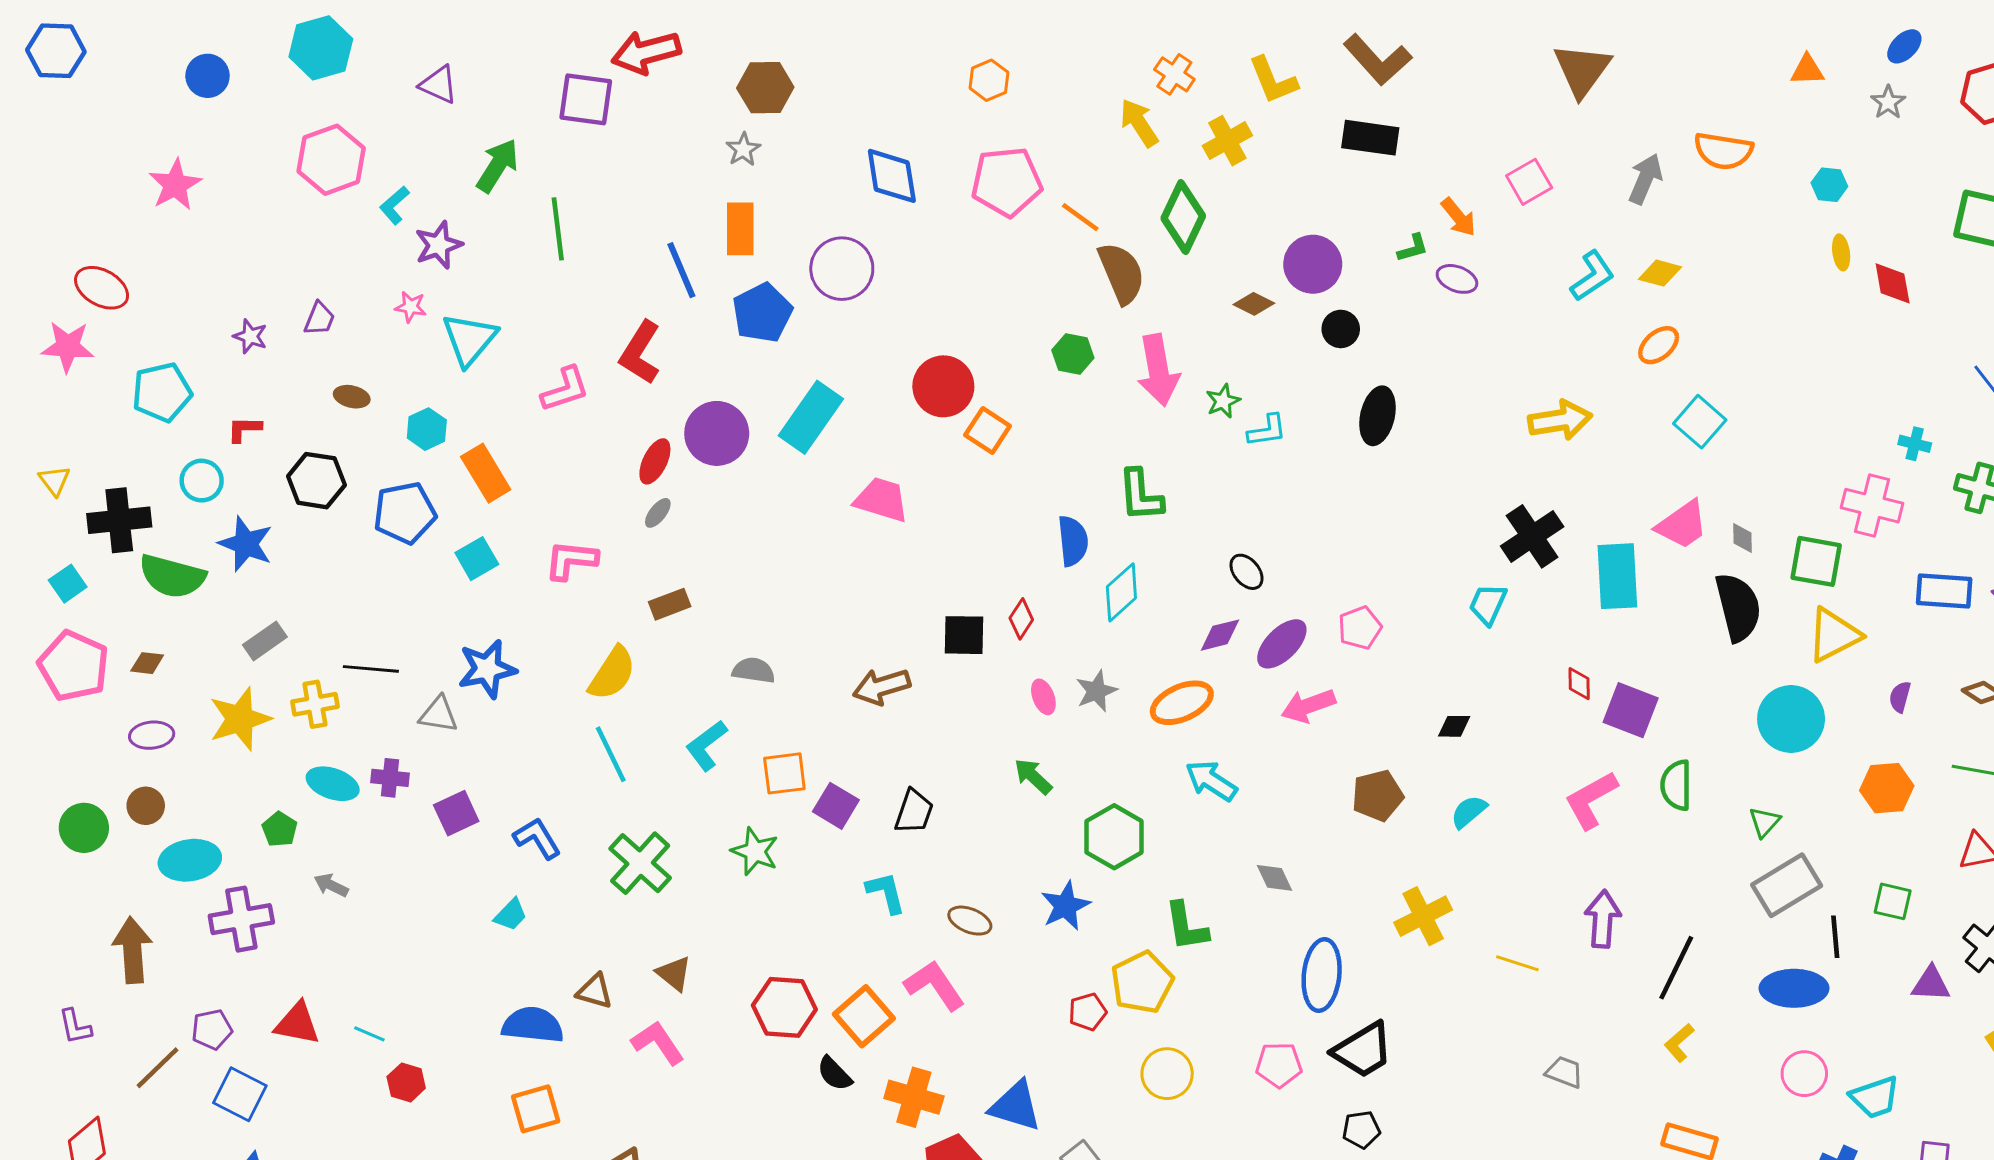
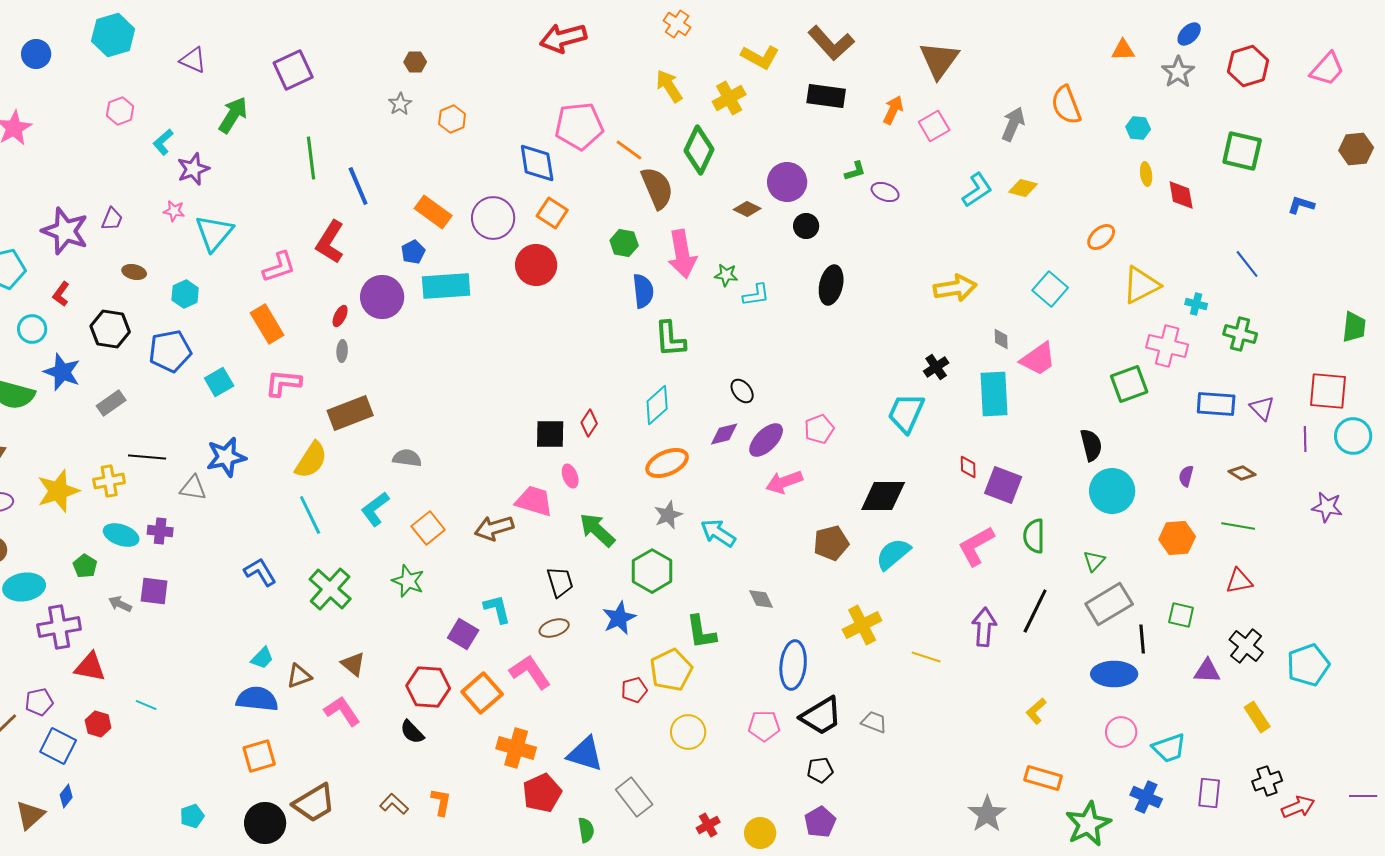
red arrow: (646, 52) -> (563, 38), moved
brown triangle: (1582, 70) -> (939, 60), moved
orange cross: (1174, 74) -> (677, 24), moved
orange hexagon: (989, 80) -> (452, 119), moved
yellow L-shape: (1273, 80) -> (760, 57), turned -39
brown hexagon: (765, 88) -> (415, 62), size x0.6
purple square: (586, 99) -> (293, 70), turned -33
gray star: (1888, 102) -> (1178, 72), size x1.4
orange semicircle: (1723, 151) -> (1066, 105), turned 60
pink hexagon: (331, 160) -> (120, 111), size x0.6
blue diamond: (892, 176) -> (537, 163), moved
orange arrow: (1458, 217) -> (893, 110), moved, turned -116
green line: (558, 229) -> (311, 158), moved
orange rectangle: (740, 229) -> (433, 212), moved, turned -54
purple circle: (842, 269) -> (493, 218), moved
blue pentagon: (762, 313) -> (413, 252), moved, size x0.6
purple star: (250, 336) -> (65, 231), size x2.0
orange ellipse: (1659, 345) -> (1101, 237), moved
green star: (1223, 401) -> (726, 275), turned 30
cyan rectangle: (811, 417) -> (446, 286), turned 51
red L-shape: (244, 429) -> (61, 294), turned -55
orange square: (988, 431) -> (552, 213), moved
red ellipse: (655, 461) -> (340, 316), size x0.7
orange rectangle: (486, 473) -> (267, 324), moved
pink trapezoid: (882, 500) -> (534, 501), moved
gray ellipse: (658, 513) -> (342, 351), turned -35
black cross: (1532, 536) -> (936, 367), size x0.6
gray diamond: (1742, 538) -> (1001, 339), moved
blue semicircle: (1073, 541) -> (643, 291), moved
green square: (1816, 561) -> (1129, 384), turned -30
brown rectangle: (670, 604) -> (350, 413), size x1.6
cyan trapezoid: (1488, 604) -> (906, 413), size x1.4
black semicircle: (1738, 607) -> (1091, 445), moved, size x0.7
yellow triangle: (1834, 635) -> (1141, 285), moved
gray rectangle: (265, 641) -> (111, 403), moved
brown arrow: (882, 687) -> (494, 528), moved
gray star: (1096, 691) -> (668, 515), moved
pink ellipse: (1043, 697) -> (570, 476), moved
orange ellipse: (1182, 703) -> (667, 463), moved
black diamond: (1454, 726) -> (883, 496), size x2.0
orange square: (784, 773) -> (428, 528), turned -32
green arrow: (1033, 776) -> (597, 530), size x1.4
purple square: (836, 806) -> (463, 634), moved
black trapezoid: (914, 812) -> (560, 582), moved, turned -36
cyan semicircle: (1469, 812) -> (893, 554), size x1.4
purple square: (456, 813) -> (154, 591), moved, turned 32
cyan trapezoid: (511, 915) -> (262, 658), moved
brown ellipse: (970, 921) -> (554, 628), turned -40
black line: (1676, 968) -> (1035, 611), moved
brown triangle: (595, 991) -> (299, 676), turned -36
red triangle: (297, 1024) -> (90, 667), moved
gray trapezoid: (1564, 1072) -> (874, 722), moved
black semicircle: (834, 1074) -> (412, 732), moved
red hexagon: (406, 1082) -> (98, 724), moved

